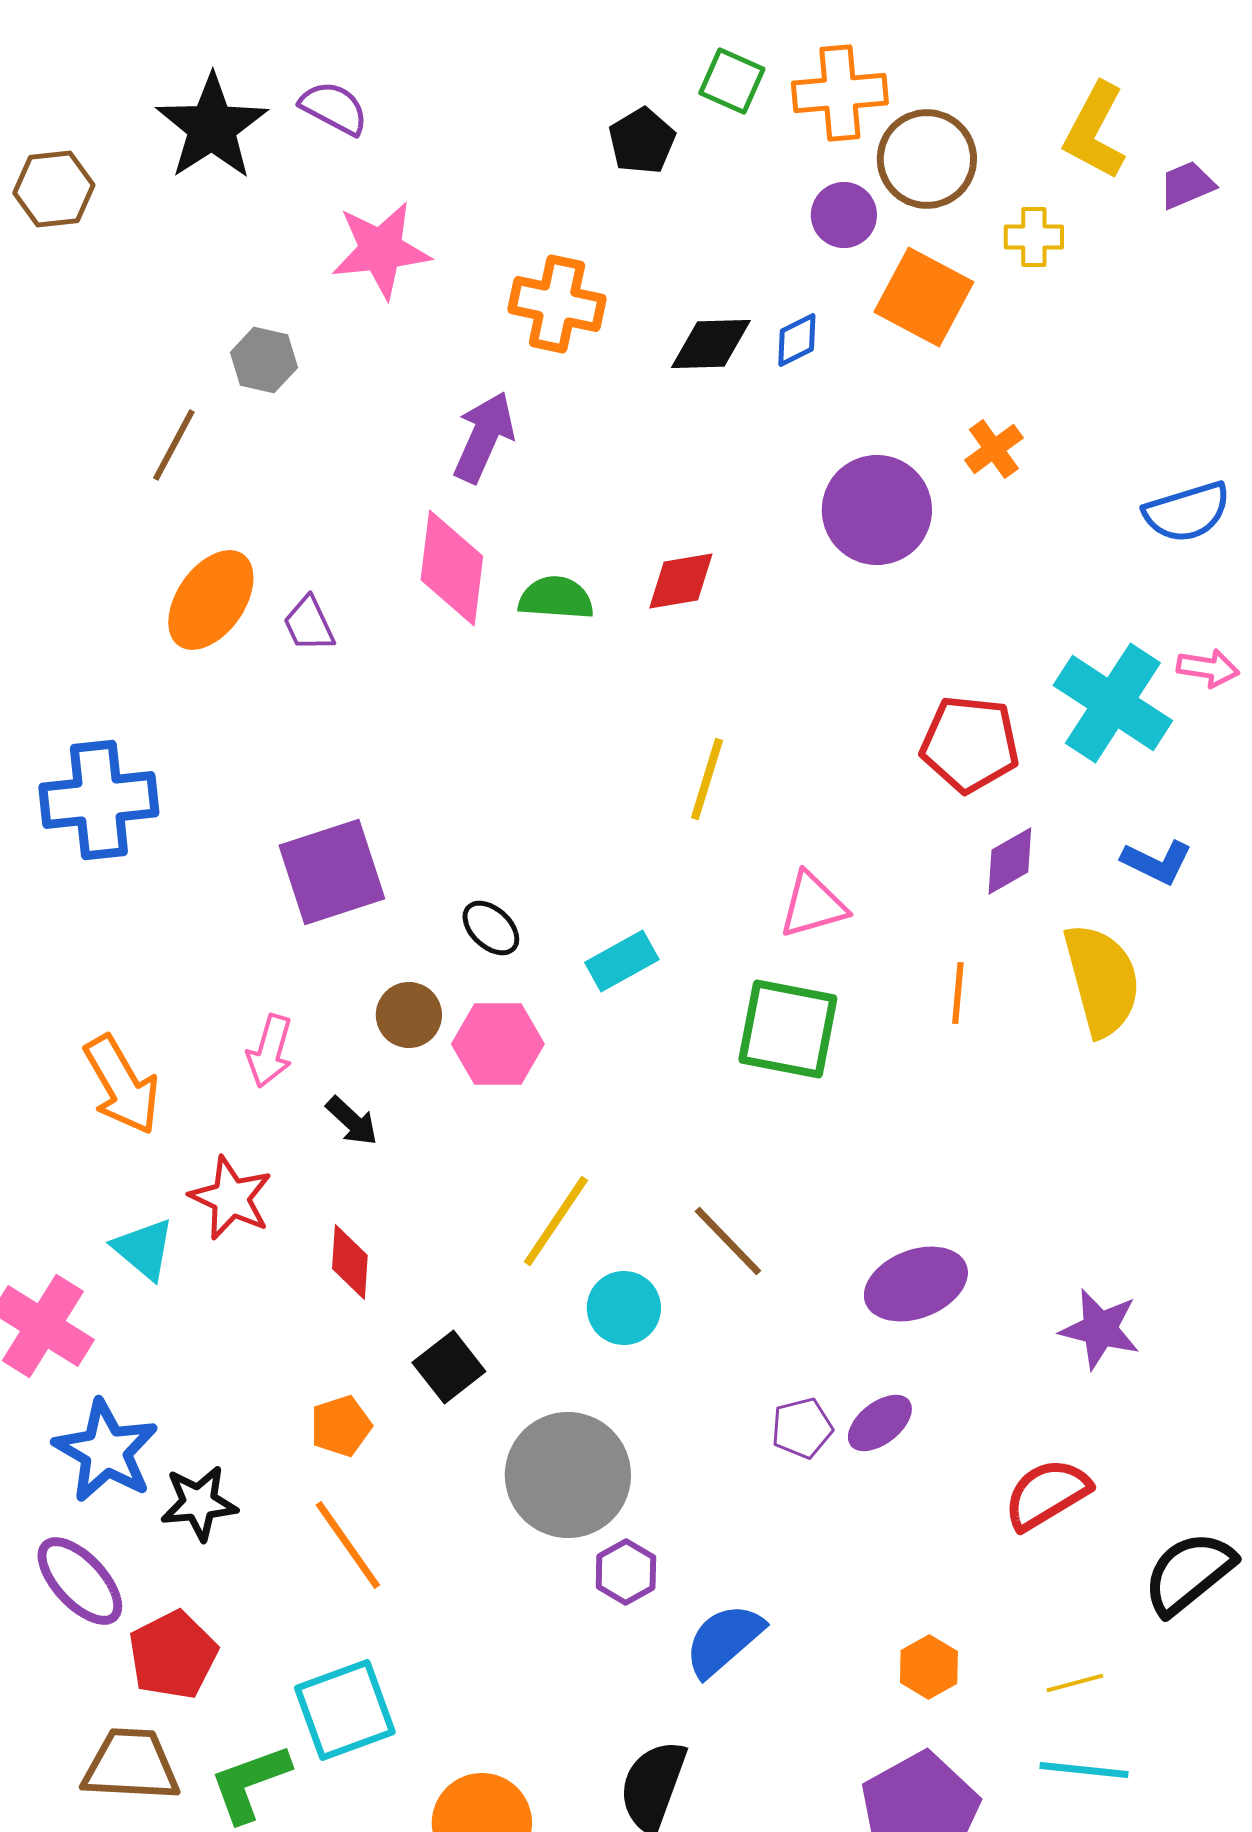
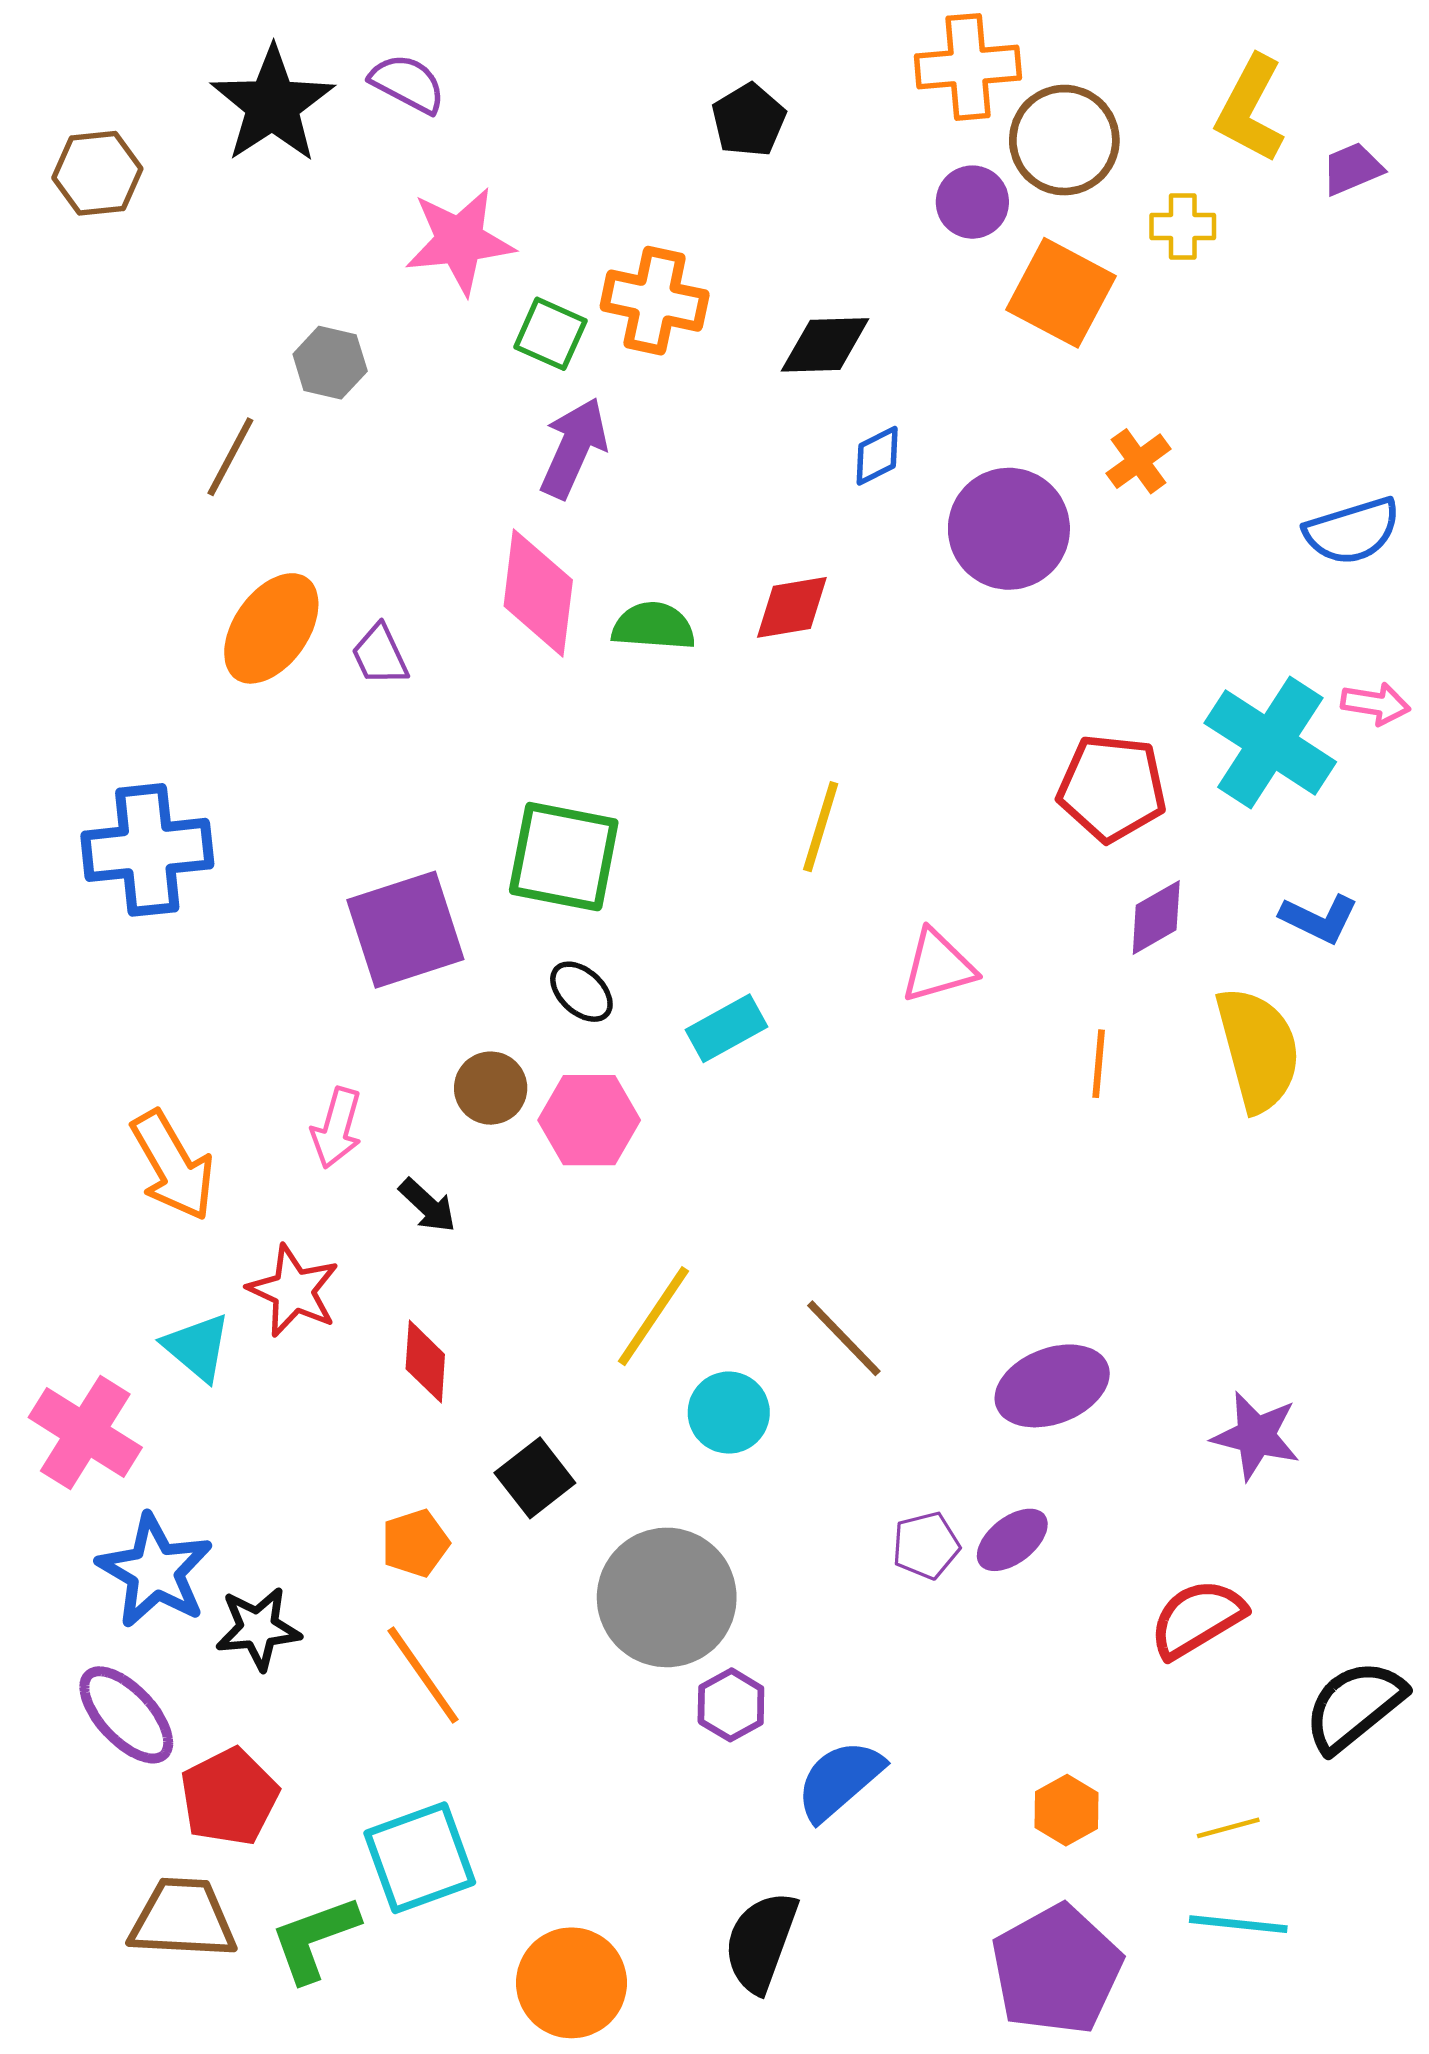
green square: (732, 81) -> (550, 334), moved
blue diamond: (797, 340) -> (877, 456), moved
green square: (788, 1029) -> (564, 857), moved

